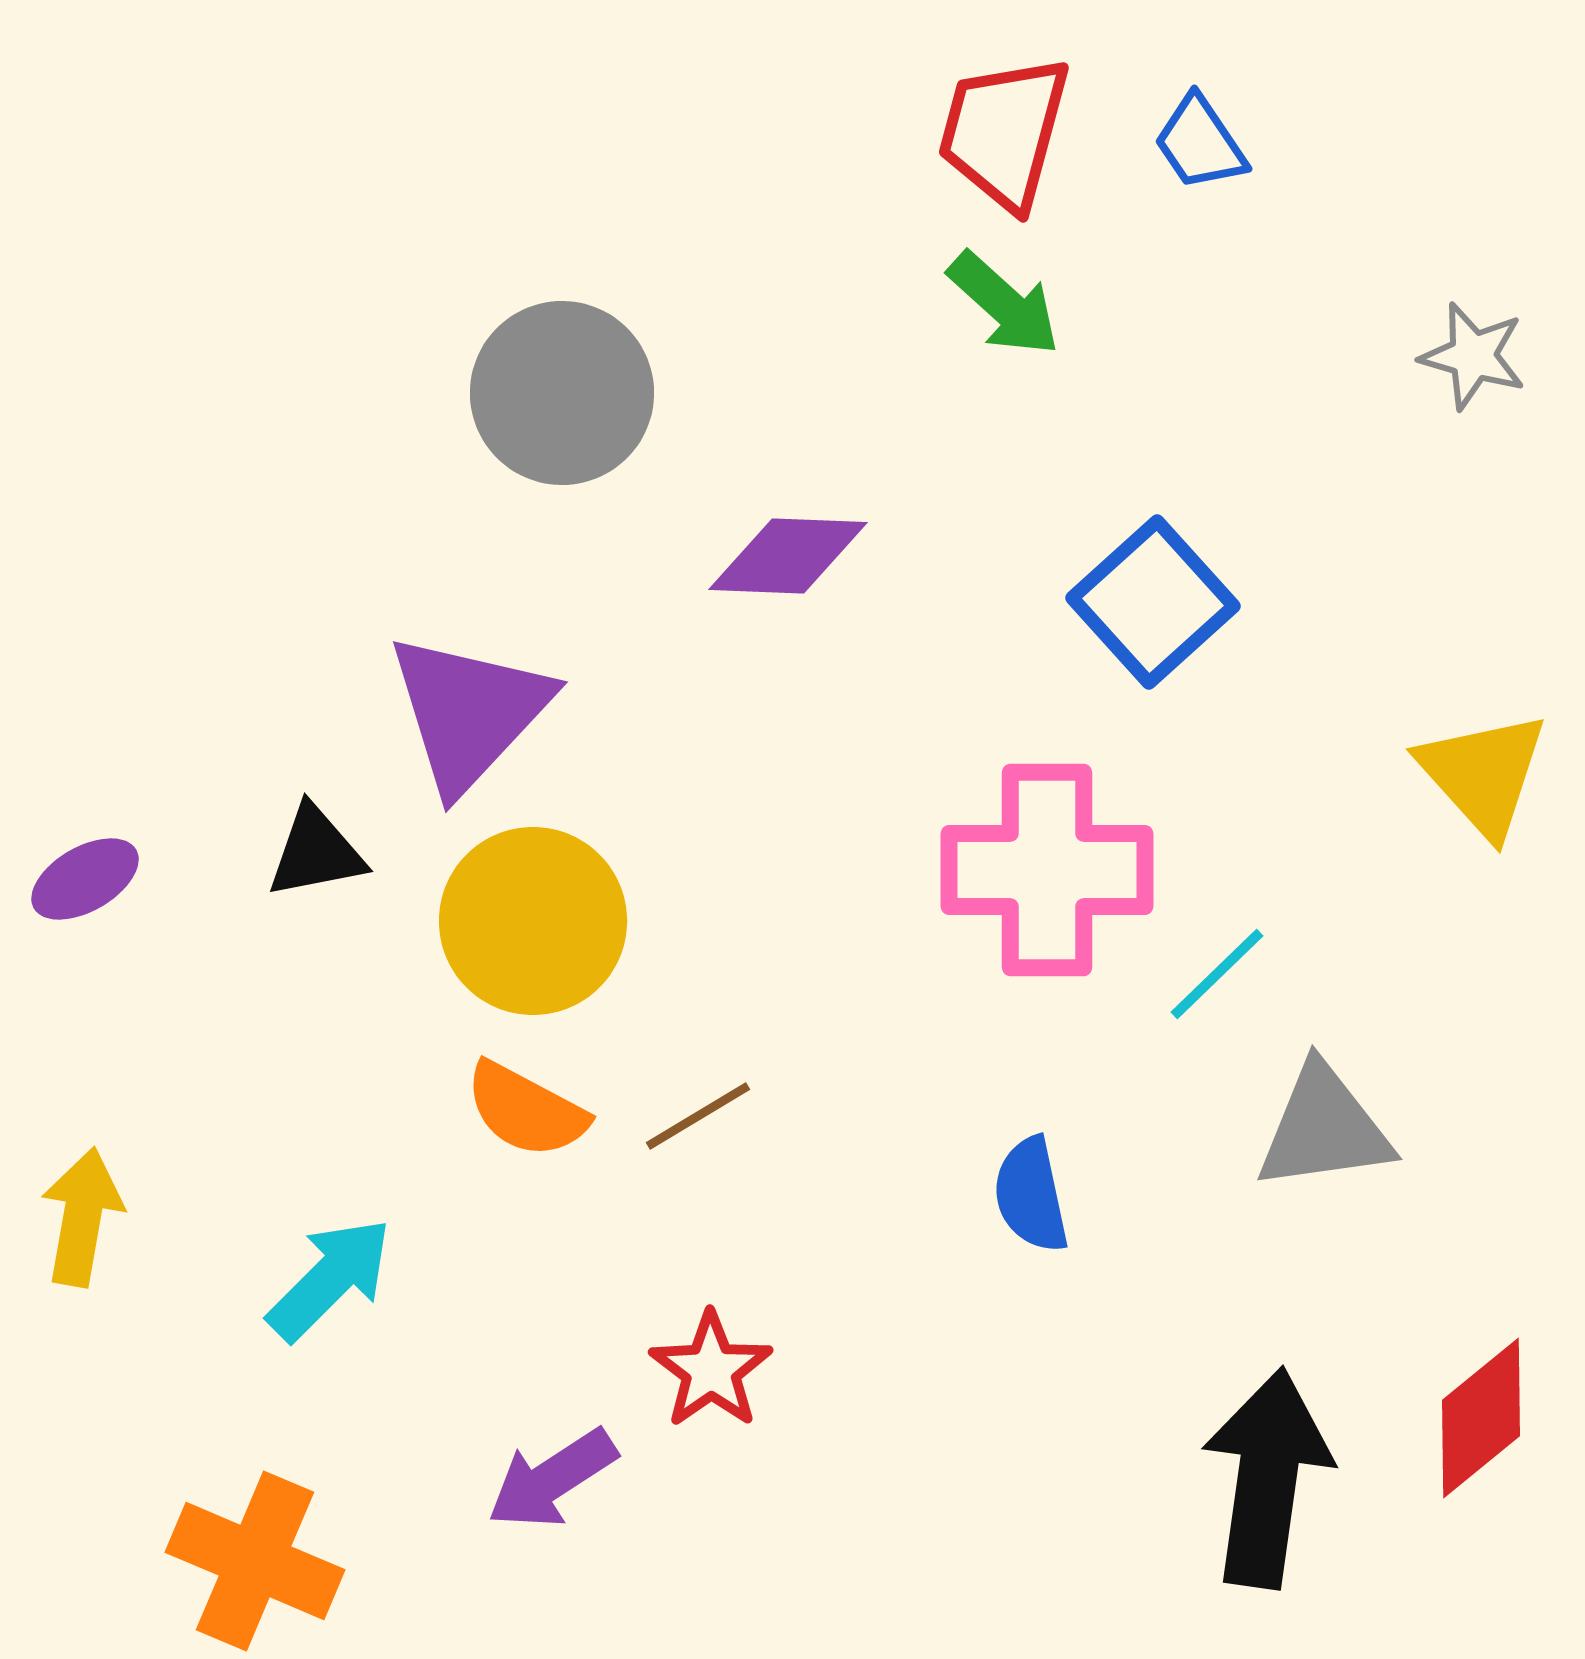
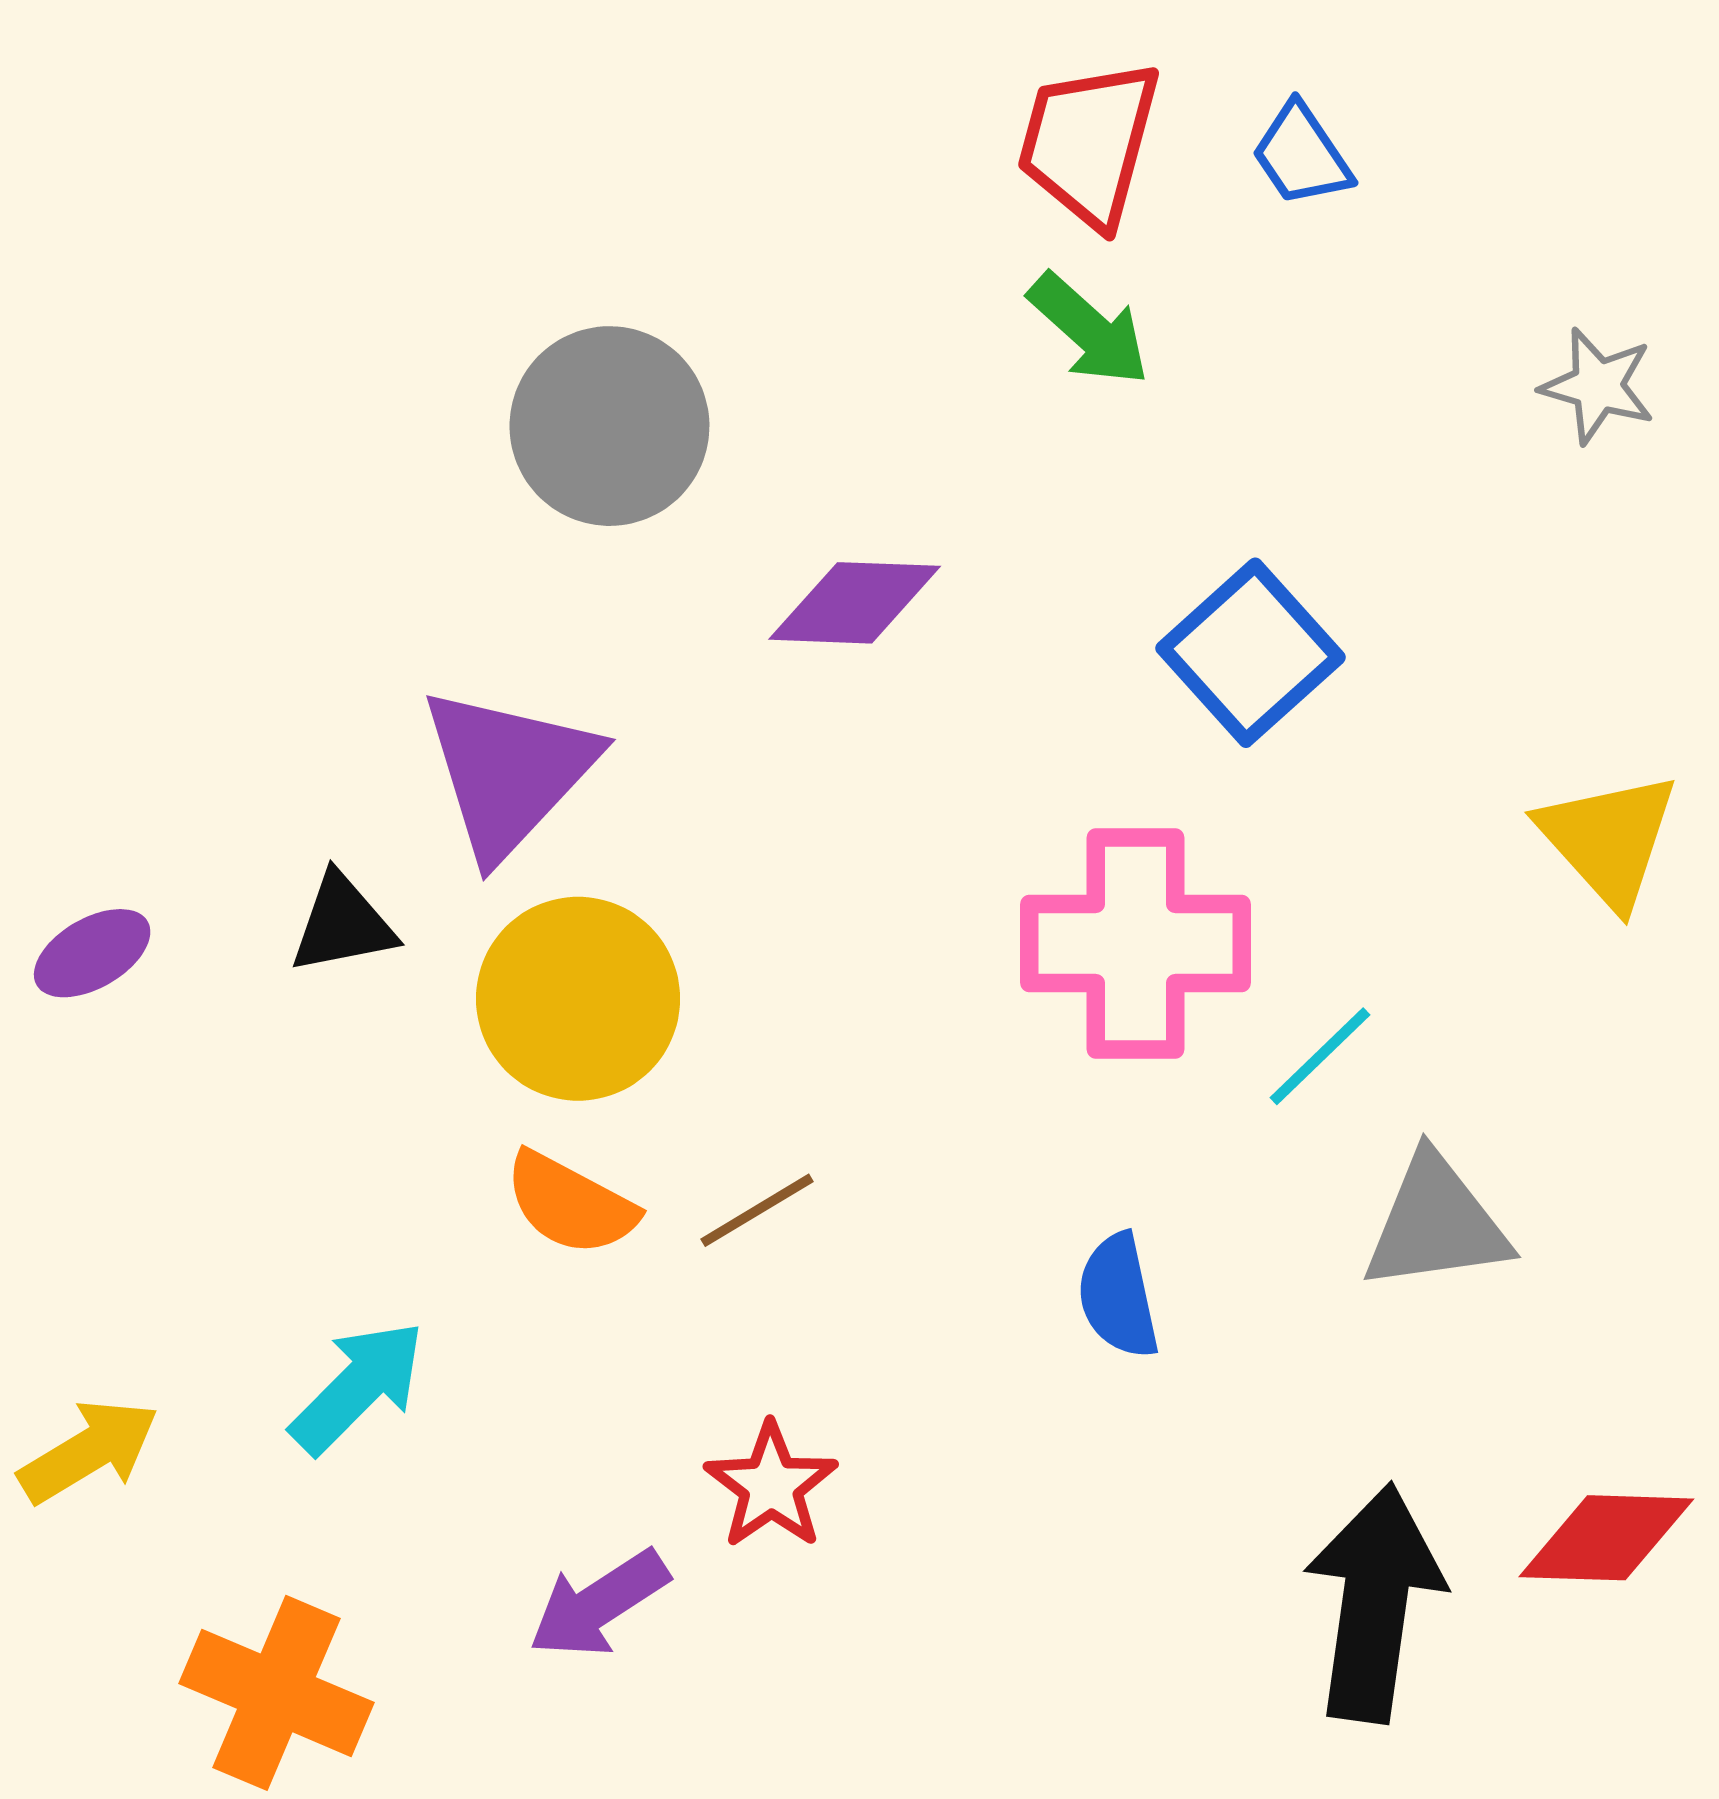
yellow arrow: (82, 1217) -> (89, 1451), moved, turned 49
red diamond: (1481, 1418) -> (1606, 1538), turned 41

